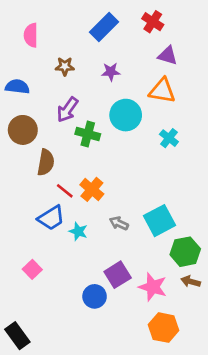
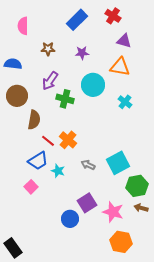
pink square: (32, 269) -> (31, 187), moved

